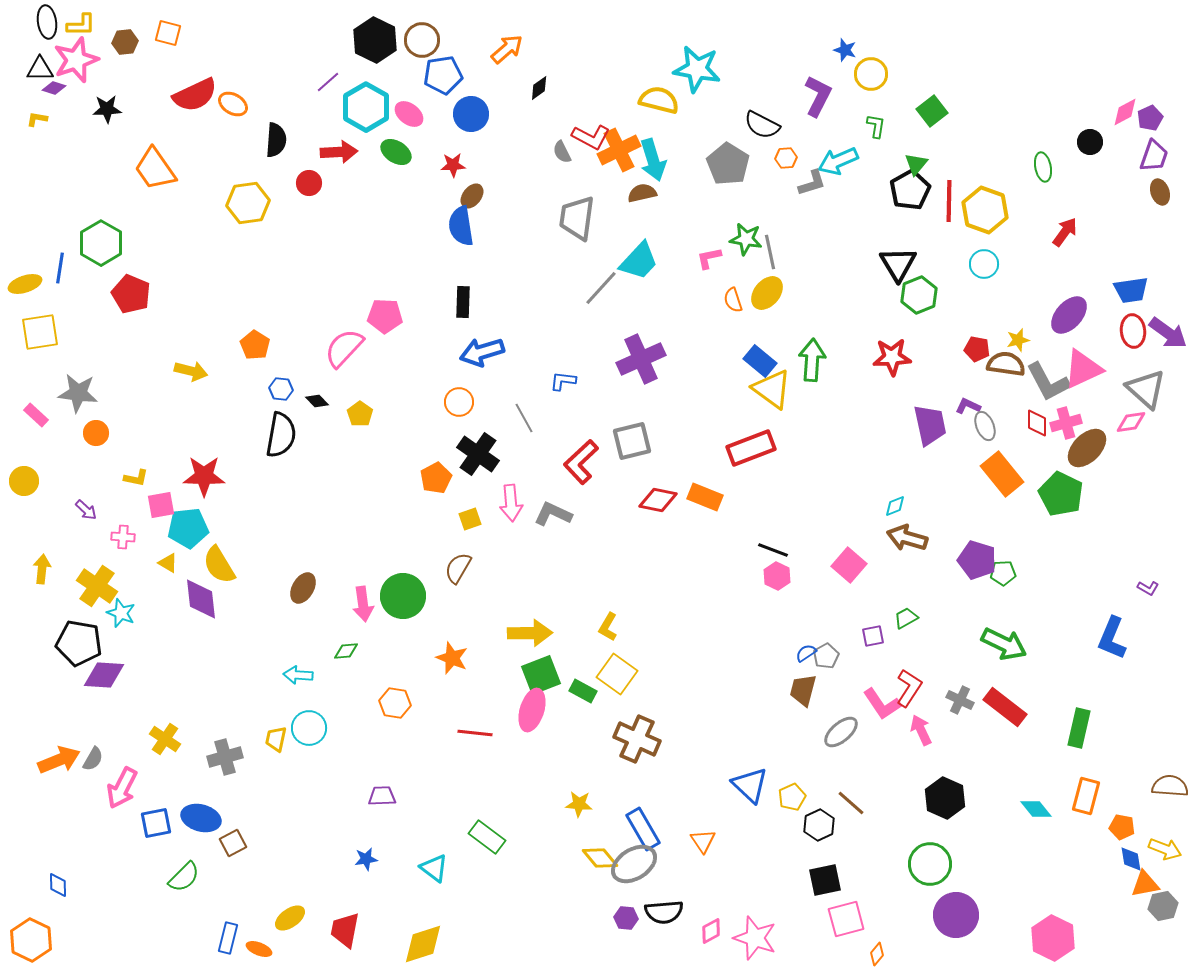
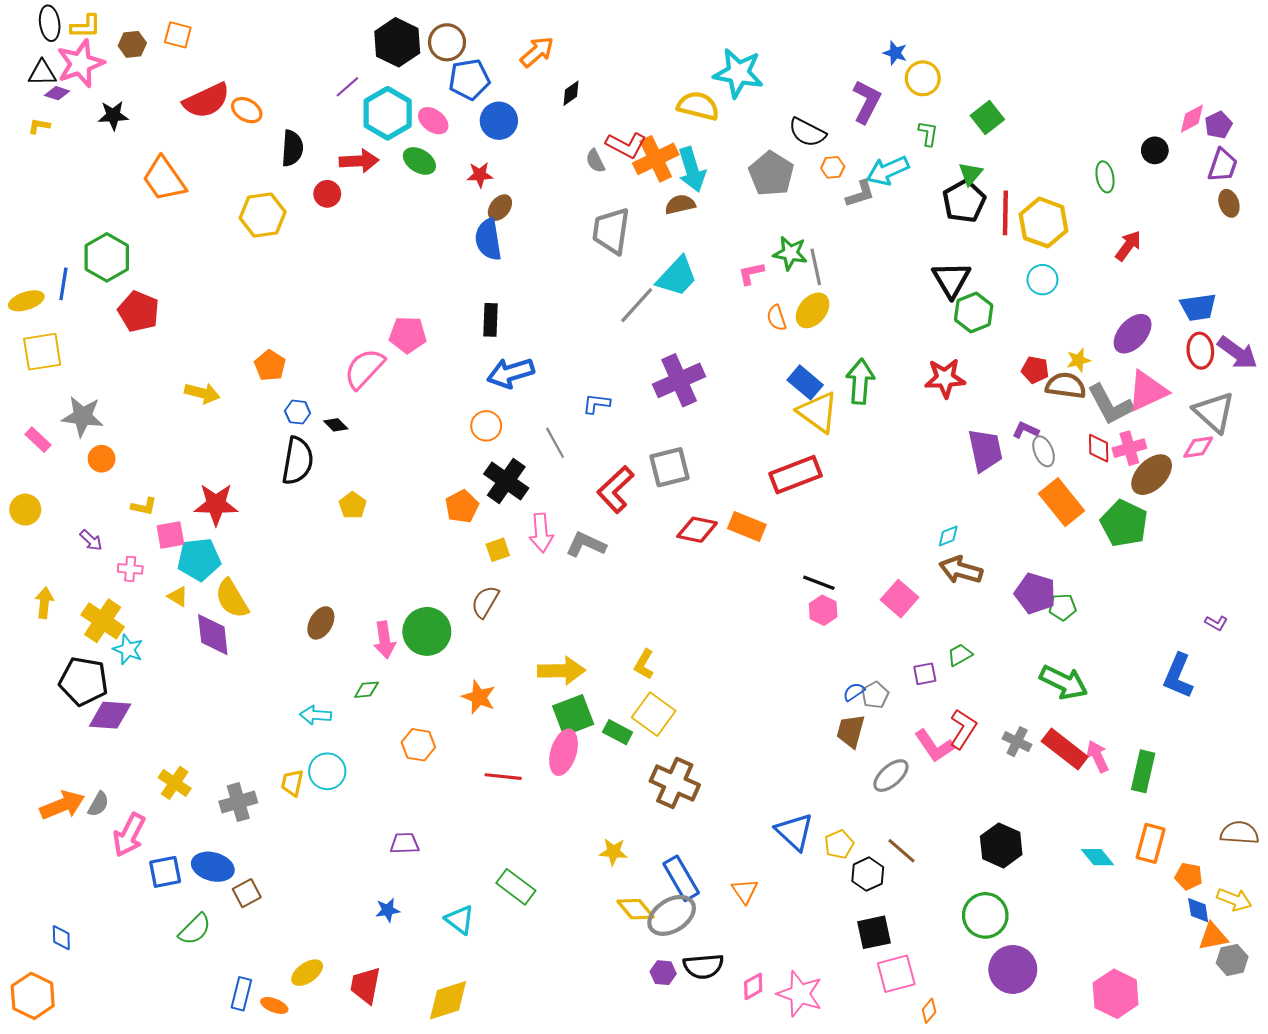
yellow pentagon: (360, 414) -> (353, 505), moved
pink arrow: (921, 730) -> (1098, 756), moved

